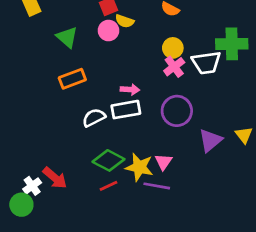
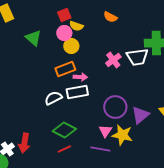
yellow circle: (173, 48) -> (71, 46), moved
orange rectangle: (72, 79) -> (65, 69), moved
purple circle: (177, 111) -> (115, 107), moved
yellow star: (139, 167) -> (122, 135), moved
red arrow: (55, 178) -> (24, 143), turned 60

